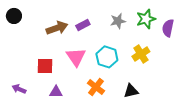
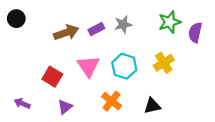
gray star: (118, 21) -> (123, 24), moved
red square: (45, 66) -> (52, 77), turned 30
purple triangle: (56, 92) -> (65, 107), turned -40

